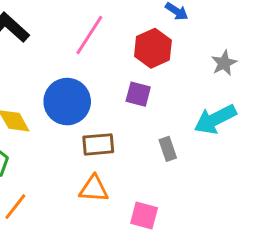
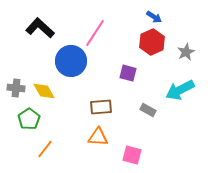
red hexagon: (153, 48) -> (152, 42), moved
blue circle: (67, 102) -> (71, 61), moved
gray rectangle: (168, 149) -> (148, 110), turned -42

